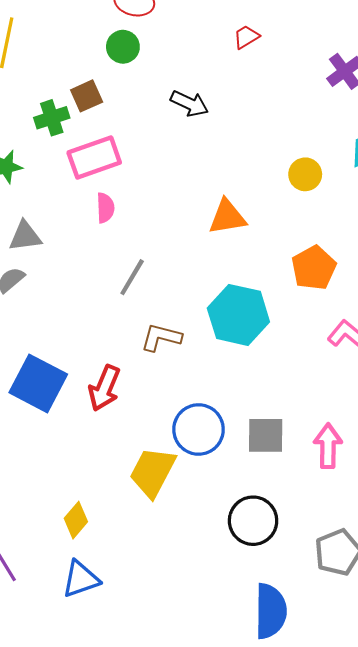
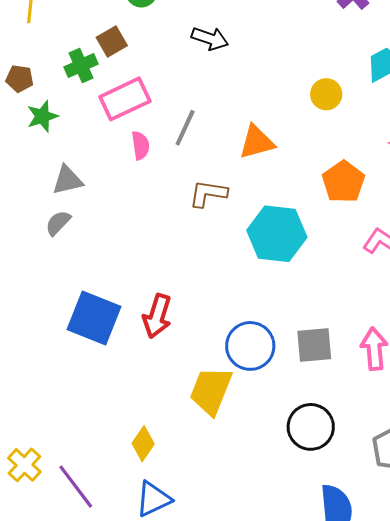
gray line: (132, 277) -> (185, 128), moved
brown L-shape: (161, 337) -> (208, 194), moved

